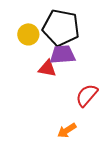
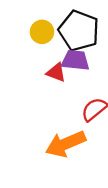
orange arrow: (67, 130) -> (66, 144), size x1.8

